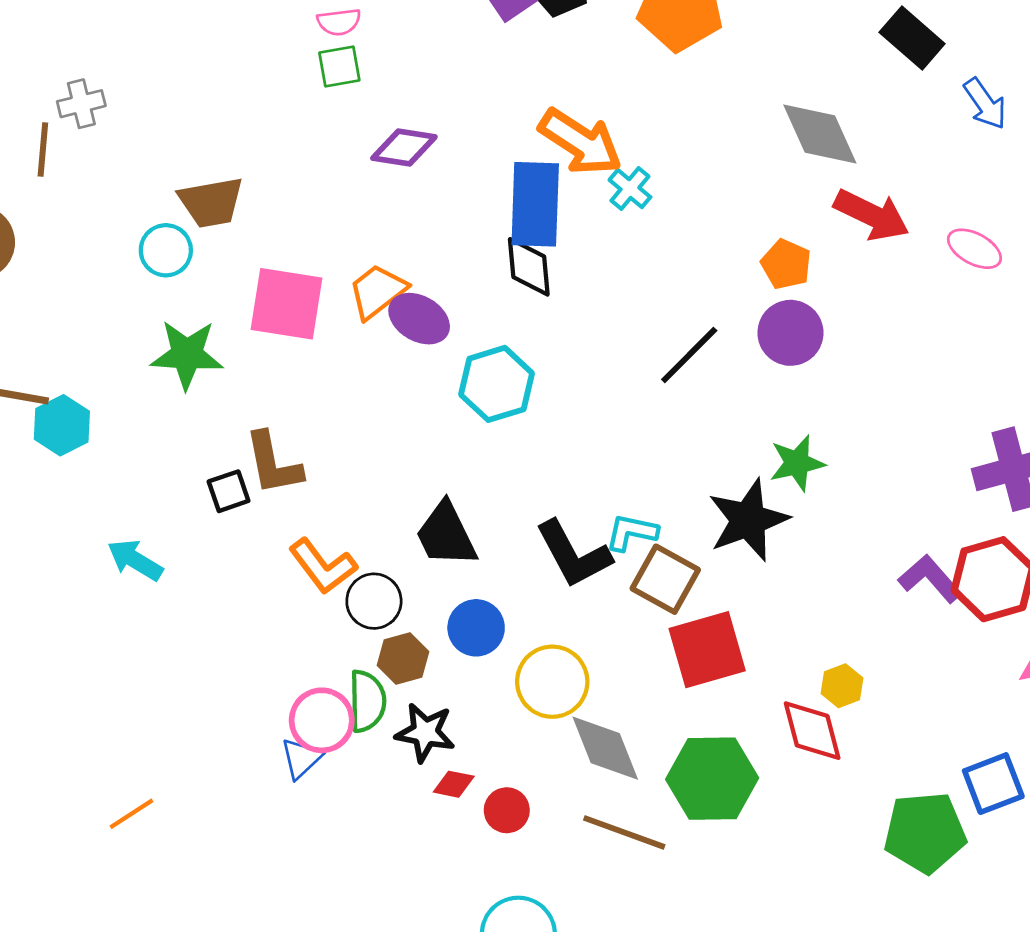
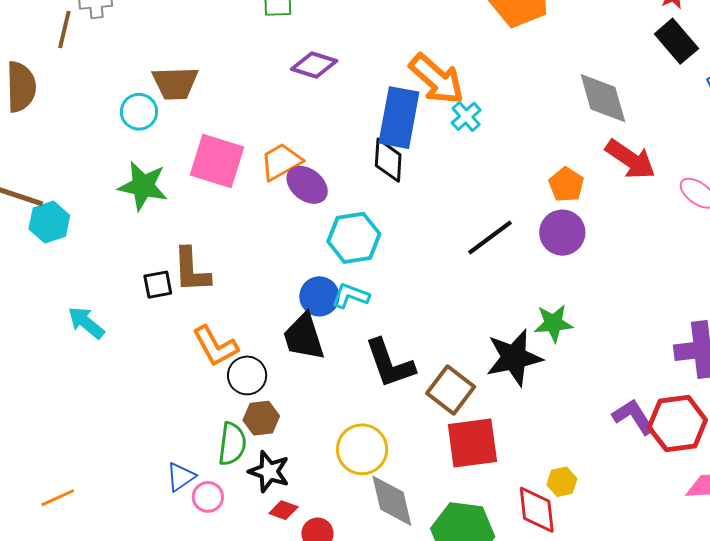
cyan L-shape: (632, 532) -> (350, 296), moved
blue circle: (476, 628) -> (319, 296), moved
pink circle: (322, 720) -> (208, 497), moved, size x0.7

